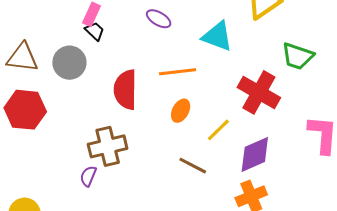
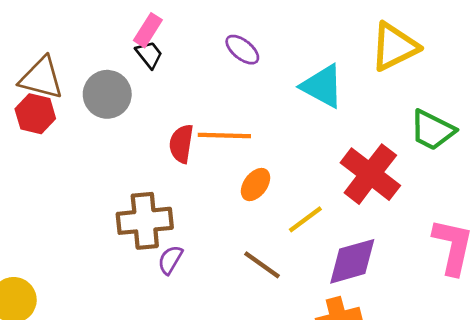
orange line: (178, 72) -> (224, 135), moved
red semicircle: (125, 90) -> (181, 144), size x0.7
red hexagon: (25, 110) -> (35, 114), moved, size x0.7
purple semicircle: (88, 176) -> (170, 260), moved

